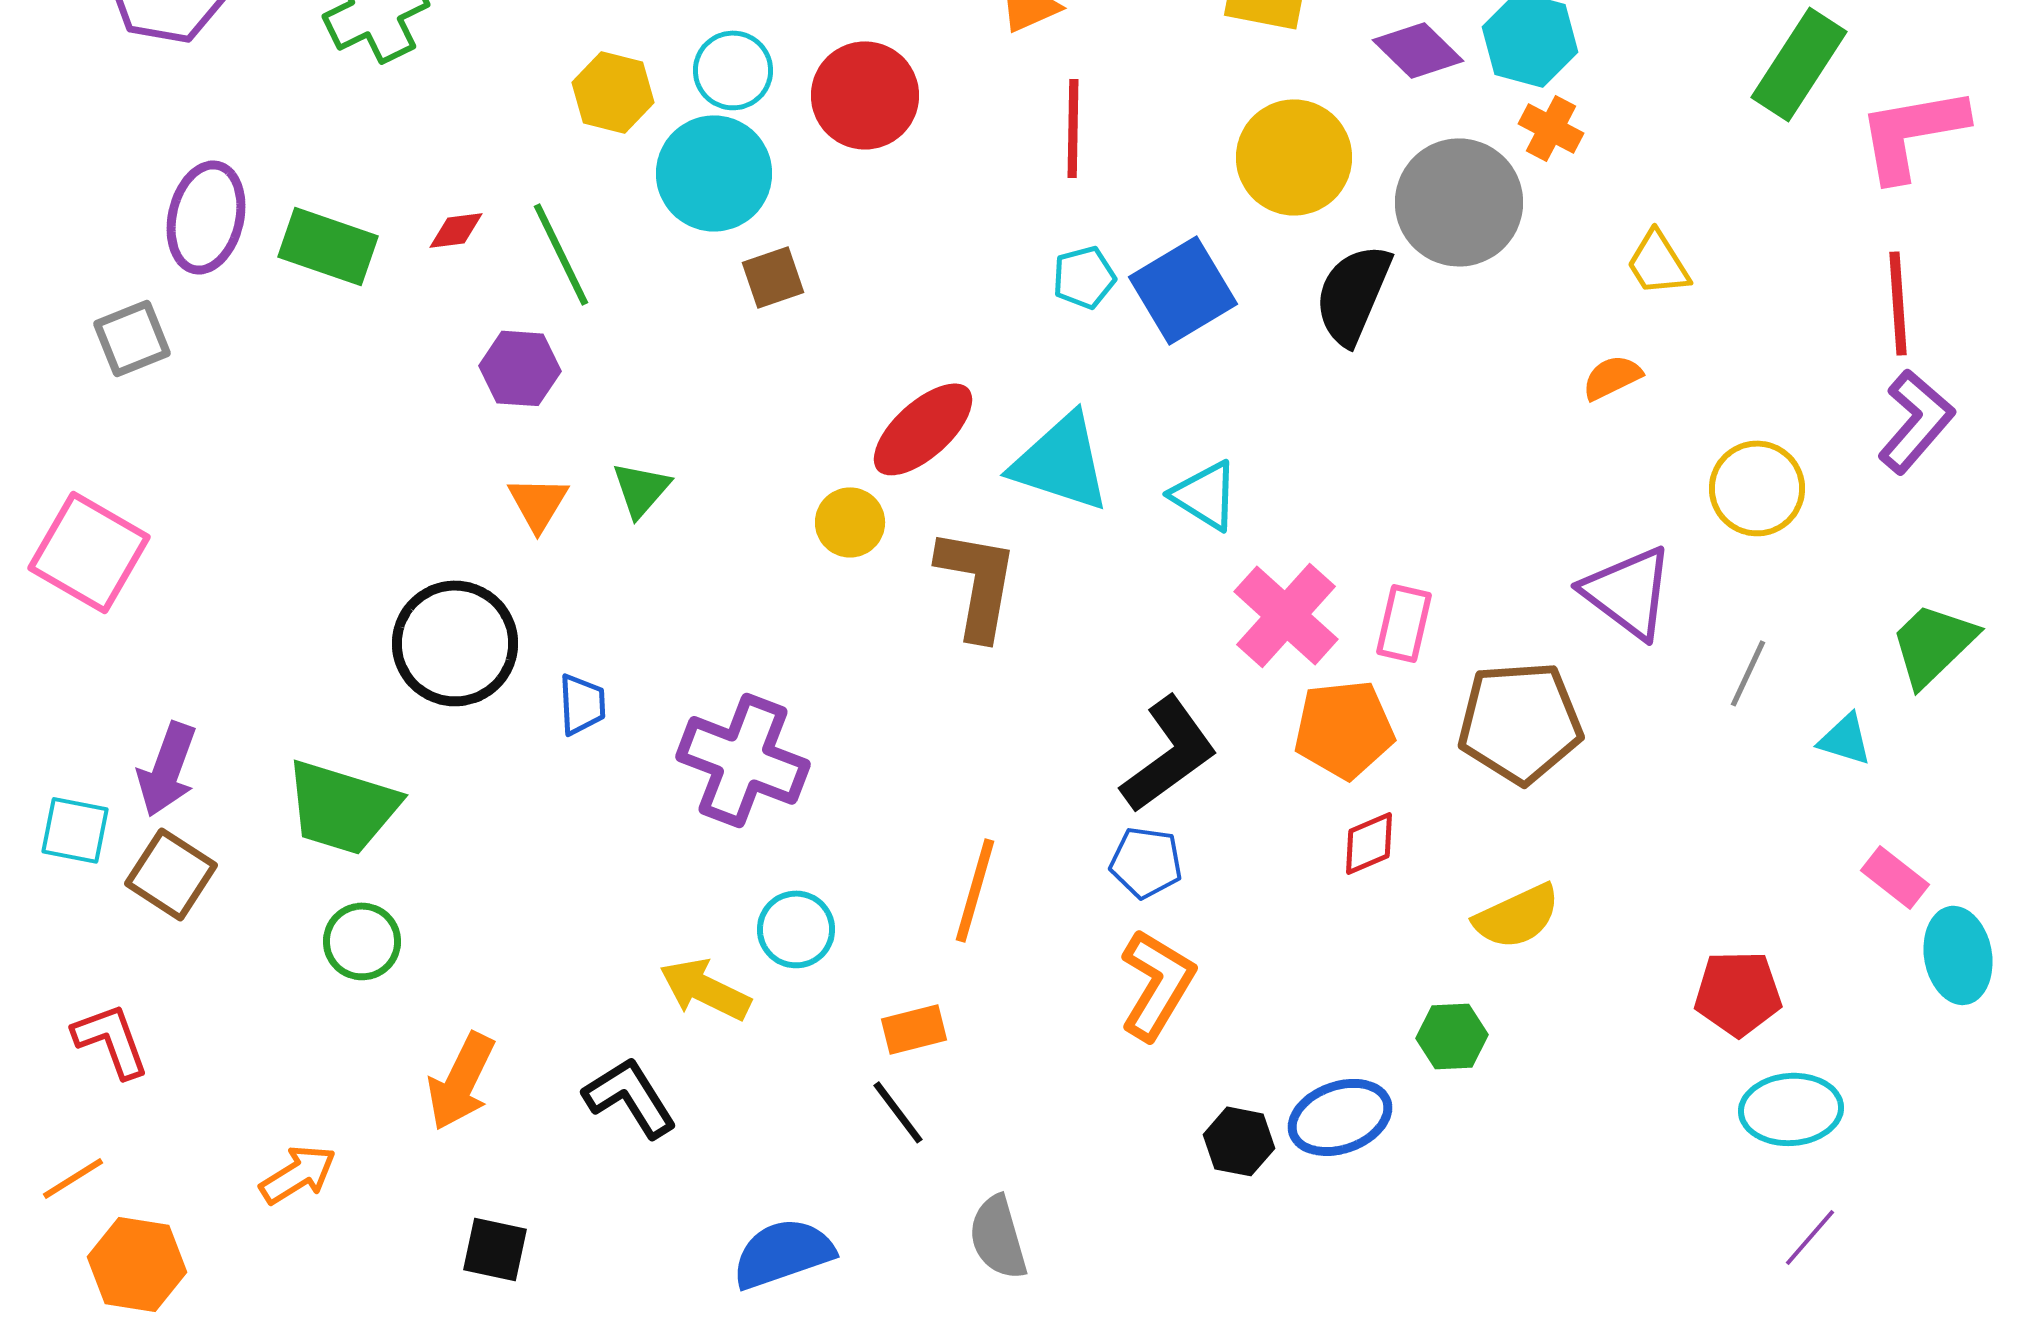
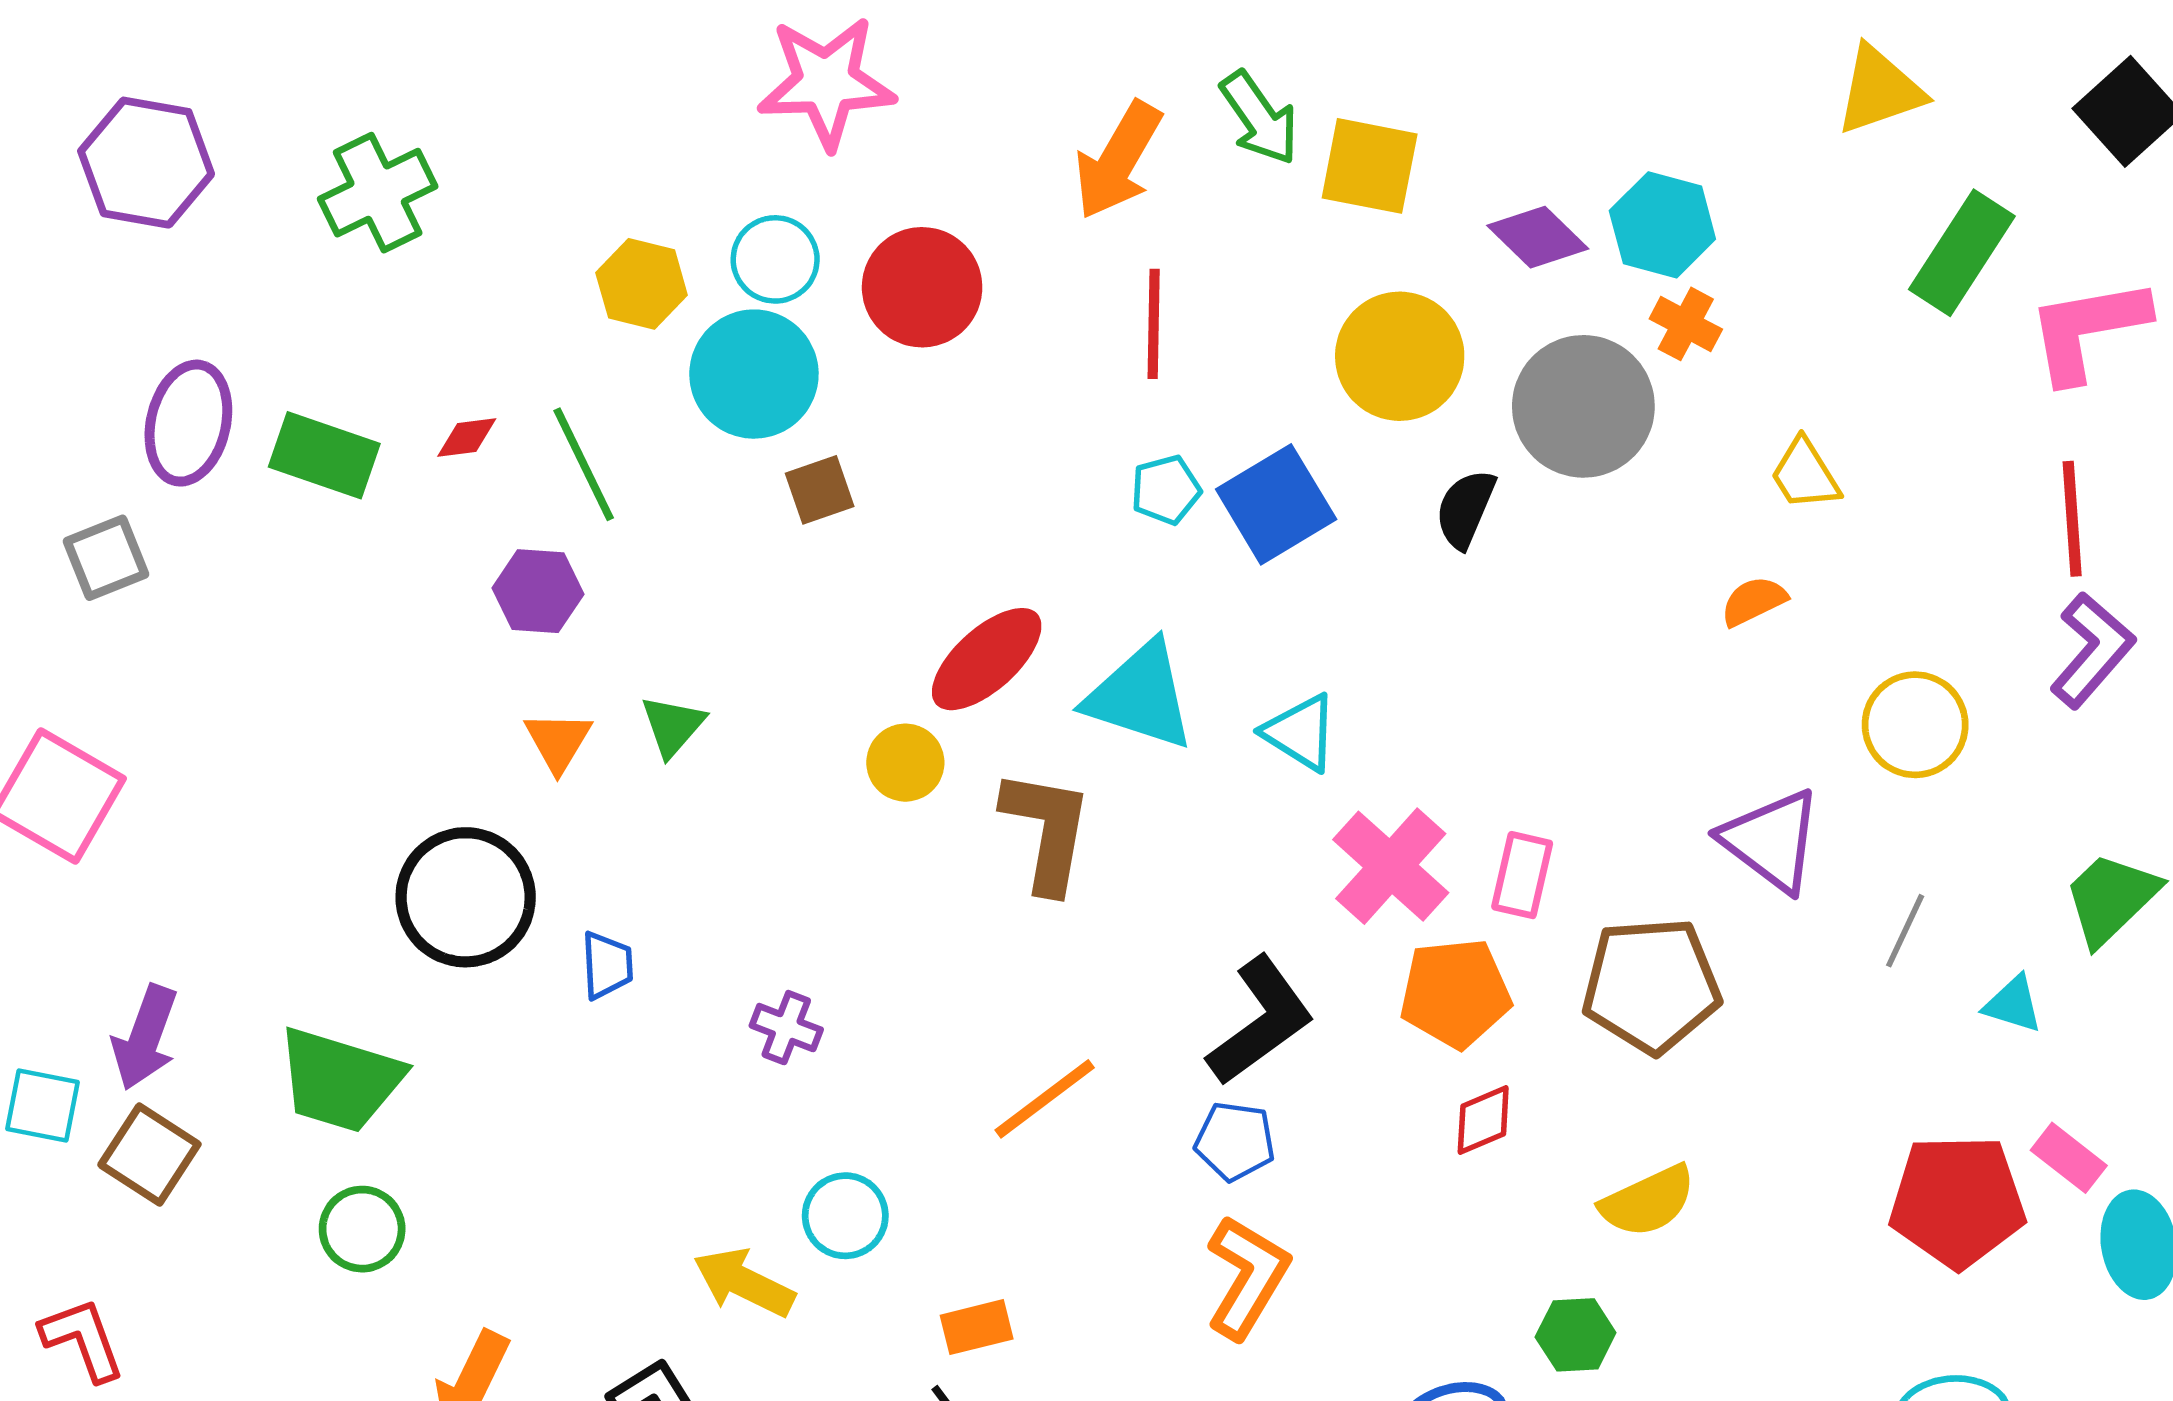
black semicircle: (1353, 294) -> (1465, 509), size x0.7
purple cross: (743, 760) -> (786, 1028), size x0.5
orange line: (975, 890) -> (1045, 1099), moved, turned 37
red pentagon: (1738, 993) -> (1957, 1201), moved, size x1.4

